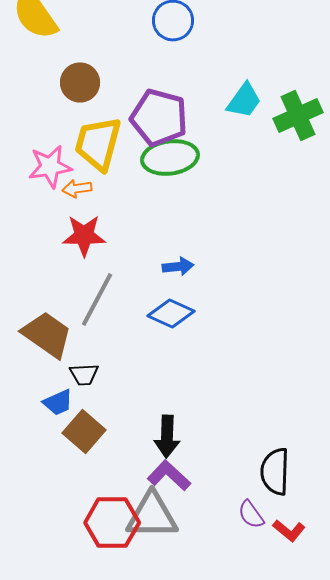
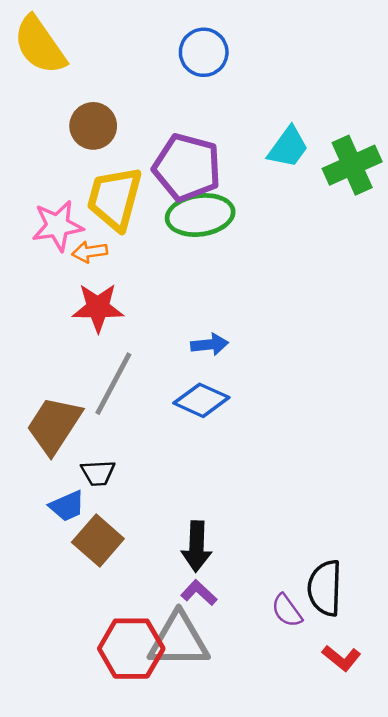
brown trapezoid: (47, 335) -> (54, 425), turned -92
purple L-shape: (169, 476) -> (199, 593), size x0.7
purple semicircle: (251, 515) -> (287, 611), moved

